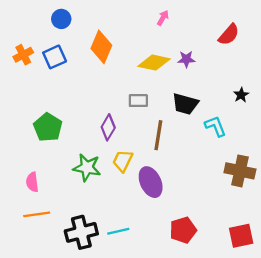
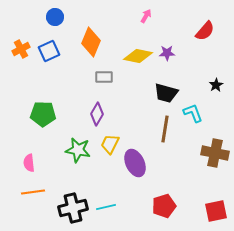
gray rectangle: (138, 101) -> (104, 77), moved
green pentagon: (48, 127) -> (43, 114), turned -30
brown line: (158, 135) -> (165, 129), moved

